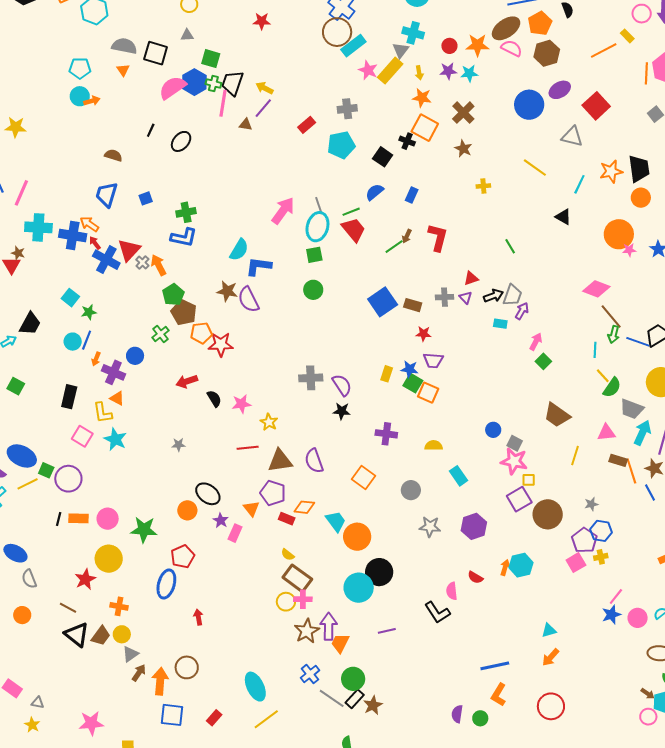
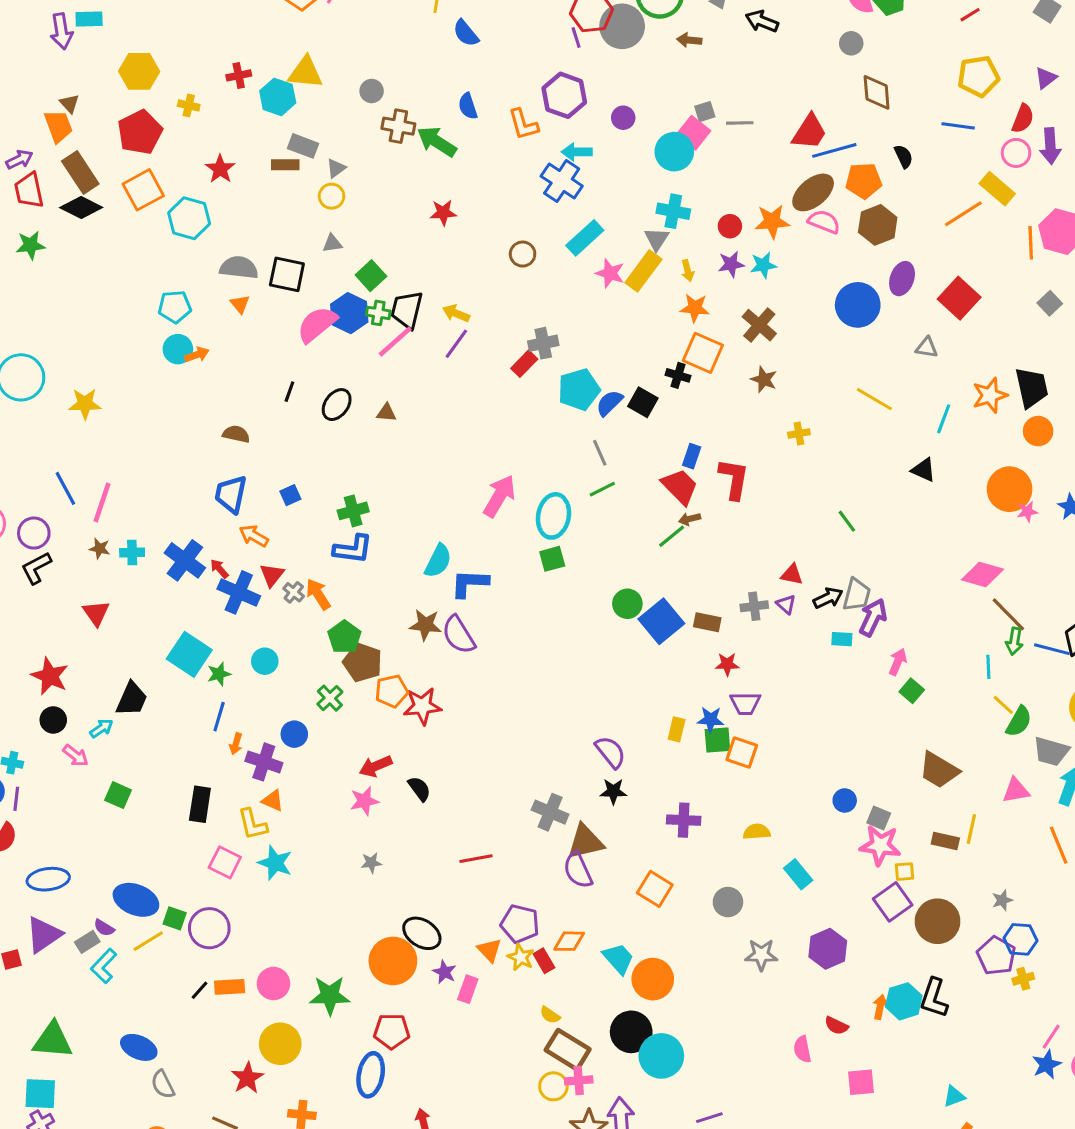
orange pentagon: (540, 23) -> (864, 181), turned 30
brown circle: (337, 32) -> (523, 254), moved, size x0.6
yellow rectangle: (627, 36) -> (997, 189), size x1.6
green square: (211, 59) -> (371, 276), turned 36
purple ellipse: (560, 90) -> (902, 279), turned -35
pink line: (223, 103) -> (395, 342), turned 44
gray cross: (347, 109) -> (543, 343), moved
brown triangle: (246, 125) -> (386, 413), moved
gray triangle: (572, 137) -> (927, 348), size x0.7
blue semicircle: (375, 192) -> (609, 403), moved
gray line: (319, 206) -> (600, 453), moved
orange arrow: (89, 224) -> (254, 536), moved
cyan cross: (38, 227) -> (132, 553), size x0.6
red trapezoid: (354, 230) -> (680, 487), moved
blue cross: (73, 235) -> (185, 560), turned 32
brown arrow: (407, 236) -> (690, 519), turned 56
red L-shape: (438, 237) -> (734, 479), moved
red triangle: (129, 250) -> (272, 575), size x0.7
brown star: (18, 253) -> (100, 549), moved
red triangle: (471, 278) -> (792, 575), turned 35
green circle: (313, 290) -> (627, 604), moved
cyan square: (70, 298) -> (189, 654), size x1.6
purple arrow: (522, 311) -> (873, 617), size x1.4
cyan circle: (73, 342) -> (265, 661), moved
gray cross: (311, 378) -> (550, 812), moved, turned 30
green square: (413, 383) -> (717, 740), turned -30
pink star: (241, 404) -> (364, 801), moved
yellow star: (269, 422) -> (521, 957), moved
brown rectangle: (618, 460) -> (945, 841), moved
brown triangle: (280, 461) -> (585, 842), moved
orange circle: (187, 510) -> (393, 961), size x1.6
black line: (59, 519) -> (199, 990), turned 32
red rectangle: (287, 519) -> (544, 961), turned 42
red pentagon: (183, 557) -> (392, 1031), turned 30
pink square: (576, 563) -> (861, 1082), moved, turned 30
black circle: (379, 572) -> (631, 1032), moved
black L-shape: (437, 612) -> (934, 998), moved, turned 56

